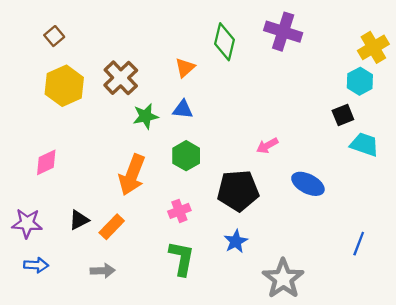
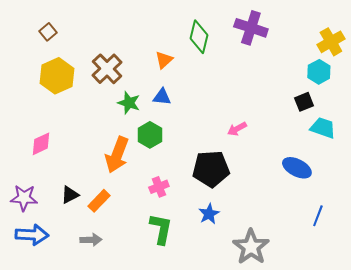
green star: (146, 116) -> (129, 103), turned 30
green hexagon: (186, 156) -> (150, 135), moved
blue ellipse: (308, 184) -> (297, 168), moved
blue arrow: (36, 265) -> (32, 235), size x1.5

